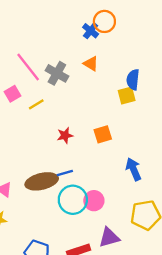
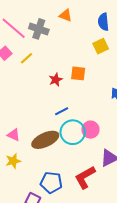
yellow square: (127, 95) -> (101, 46), moved
orange square: (103, 134) -> (78, 73), moved, turned 35
brown ellipse: (42, 181) -> (45, 140), moved

